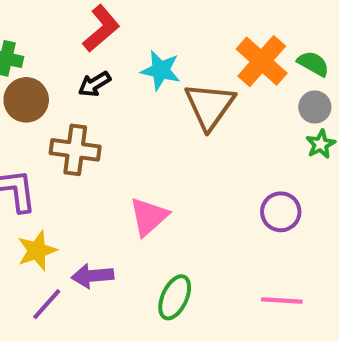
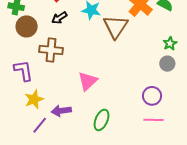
gray circle: (315, 107) -> (167, 64), moved
purple circle: (281, 212) -> (152, 96), moved

